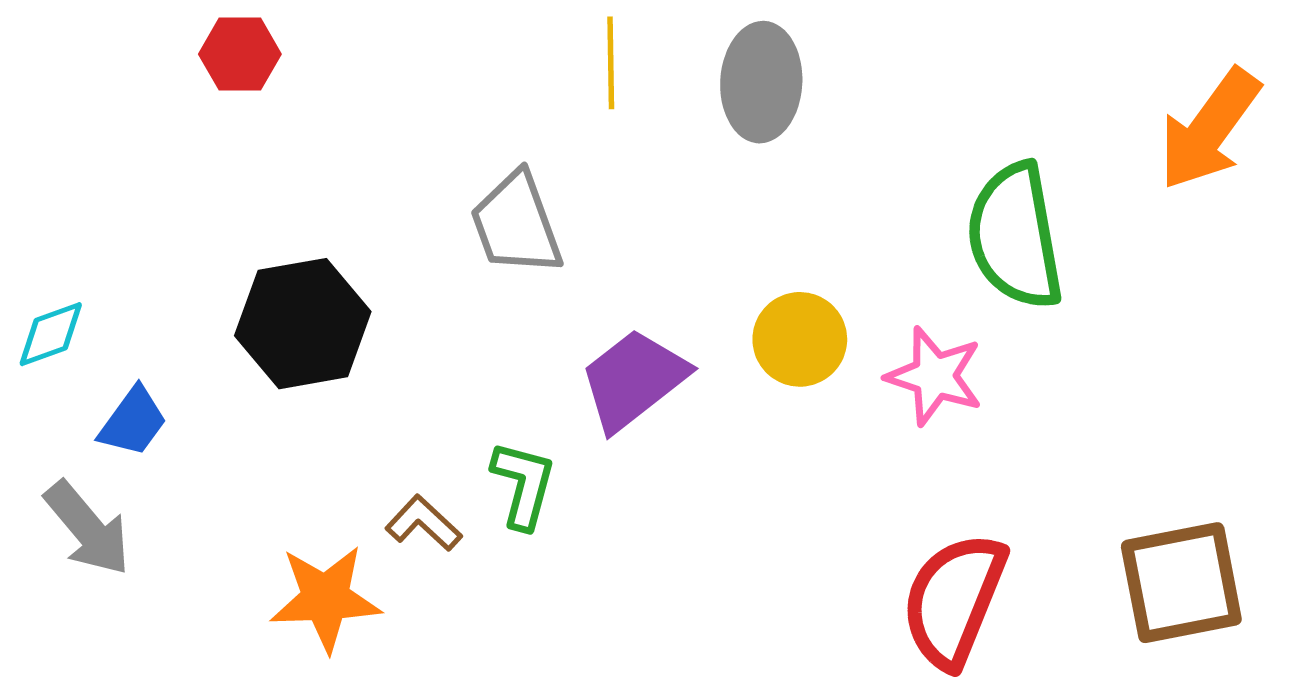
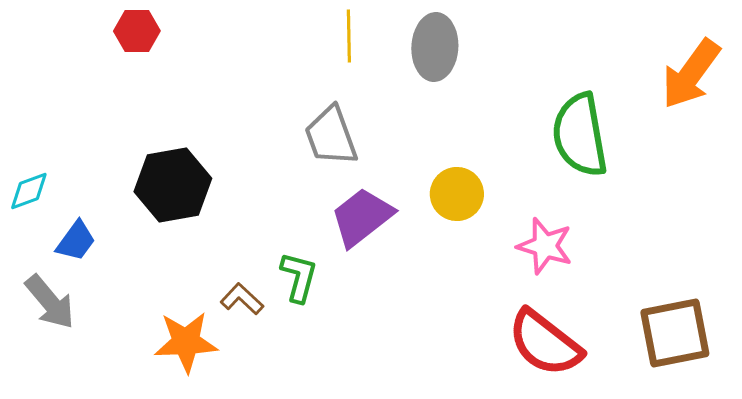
gray trapezoid: (516, 224) -> (331, 136), moved
pink star: (935, 376) -> (545, 246), moved
red semicircle: (954, 600) -> (545, 343), turned -74

